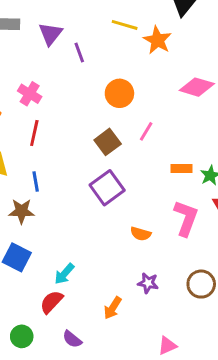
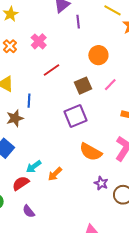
red line: (34, 133) -> (52, 70), moved, turned 30
brown star: (22, 211) -> (15, 118), turned -30
orange semicircle: (141, 234) -> (91, 152), size x1.6
purple star: (148, 283) -> (101, 183), moved
orange arrow: (113, 308) -> (55, 174), moved

